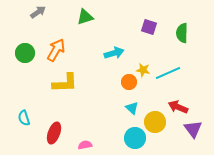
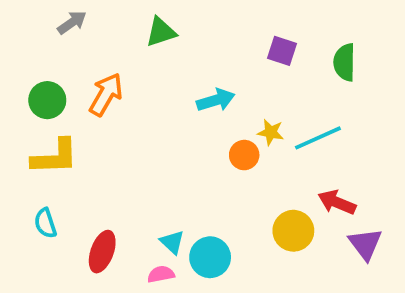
yellow L-shape: (65, 83) -> (55, 157), moved
cyan triangle: (132, 108) -> (172, 242), moved
cyan circle: (135, 138) -> (210, 257), moved

